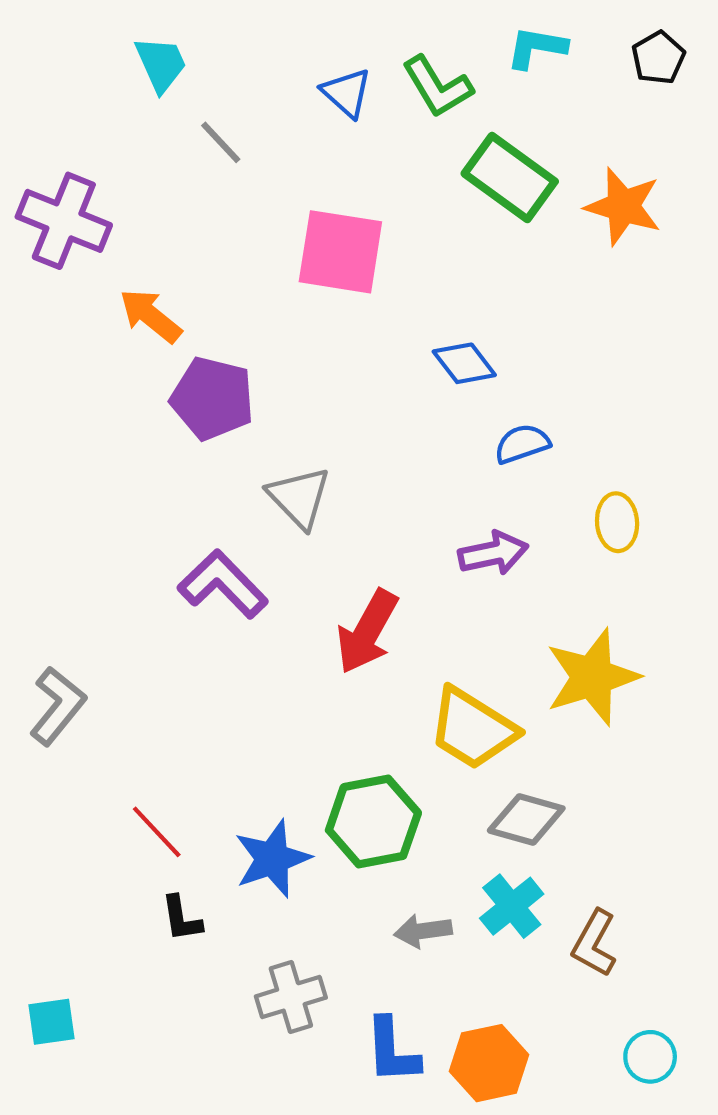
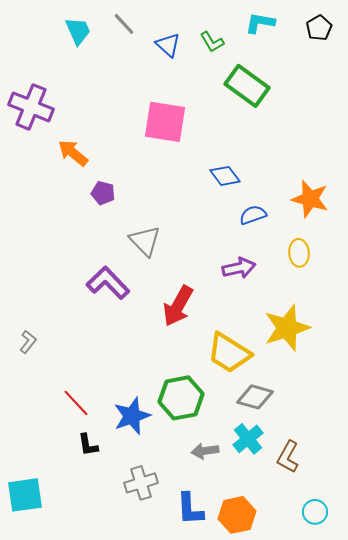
green L-shape: (437, 87) -> (212, 42), size x0.7
gray line: (221, 142) -> (124, 24), moved
orange star: (623, 206) -> (310, 199), moved
purple pentagon: (212, 398) -> (103, 193), size x0.6
gray L-shape: (58, 706) -> (28, 342), size x0.6
cyan square: (51, 1022) -> (25, 495), size x1.5

